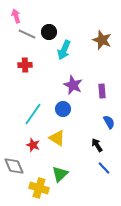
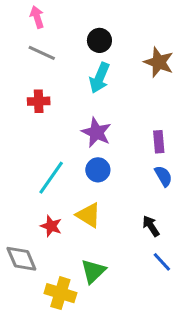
pink arrow: (16, 16) -> (37, 17), moved
black circle: (49, 32) -> (99, 40), moved
purple star: (73, 85) -> (96, 132), moved
blue semicircle: (109, 122) -> (163, 176), moved

